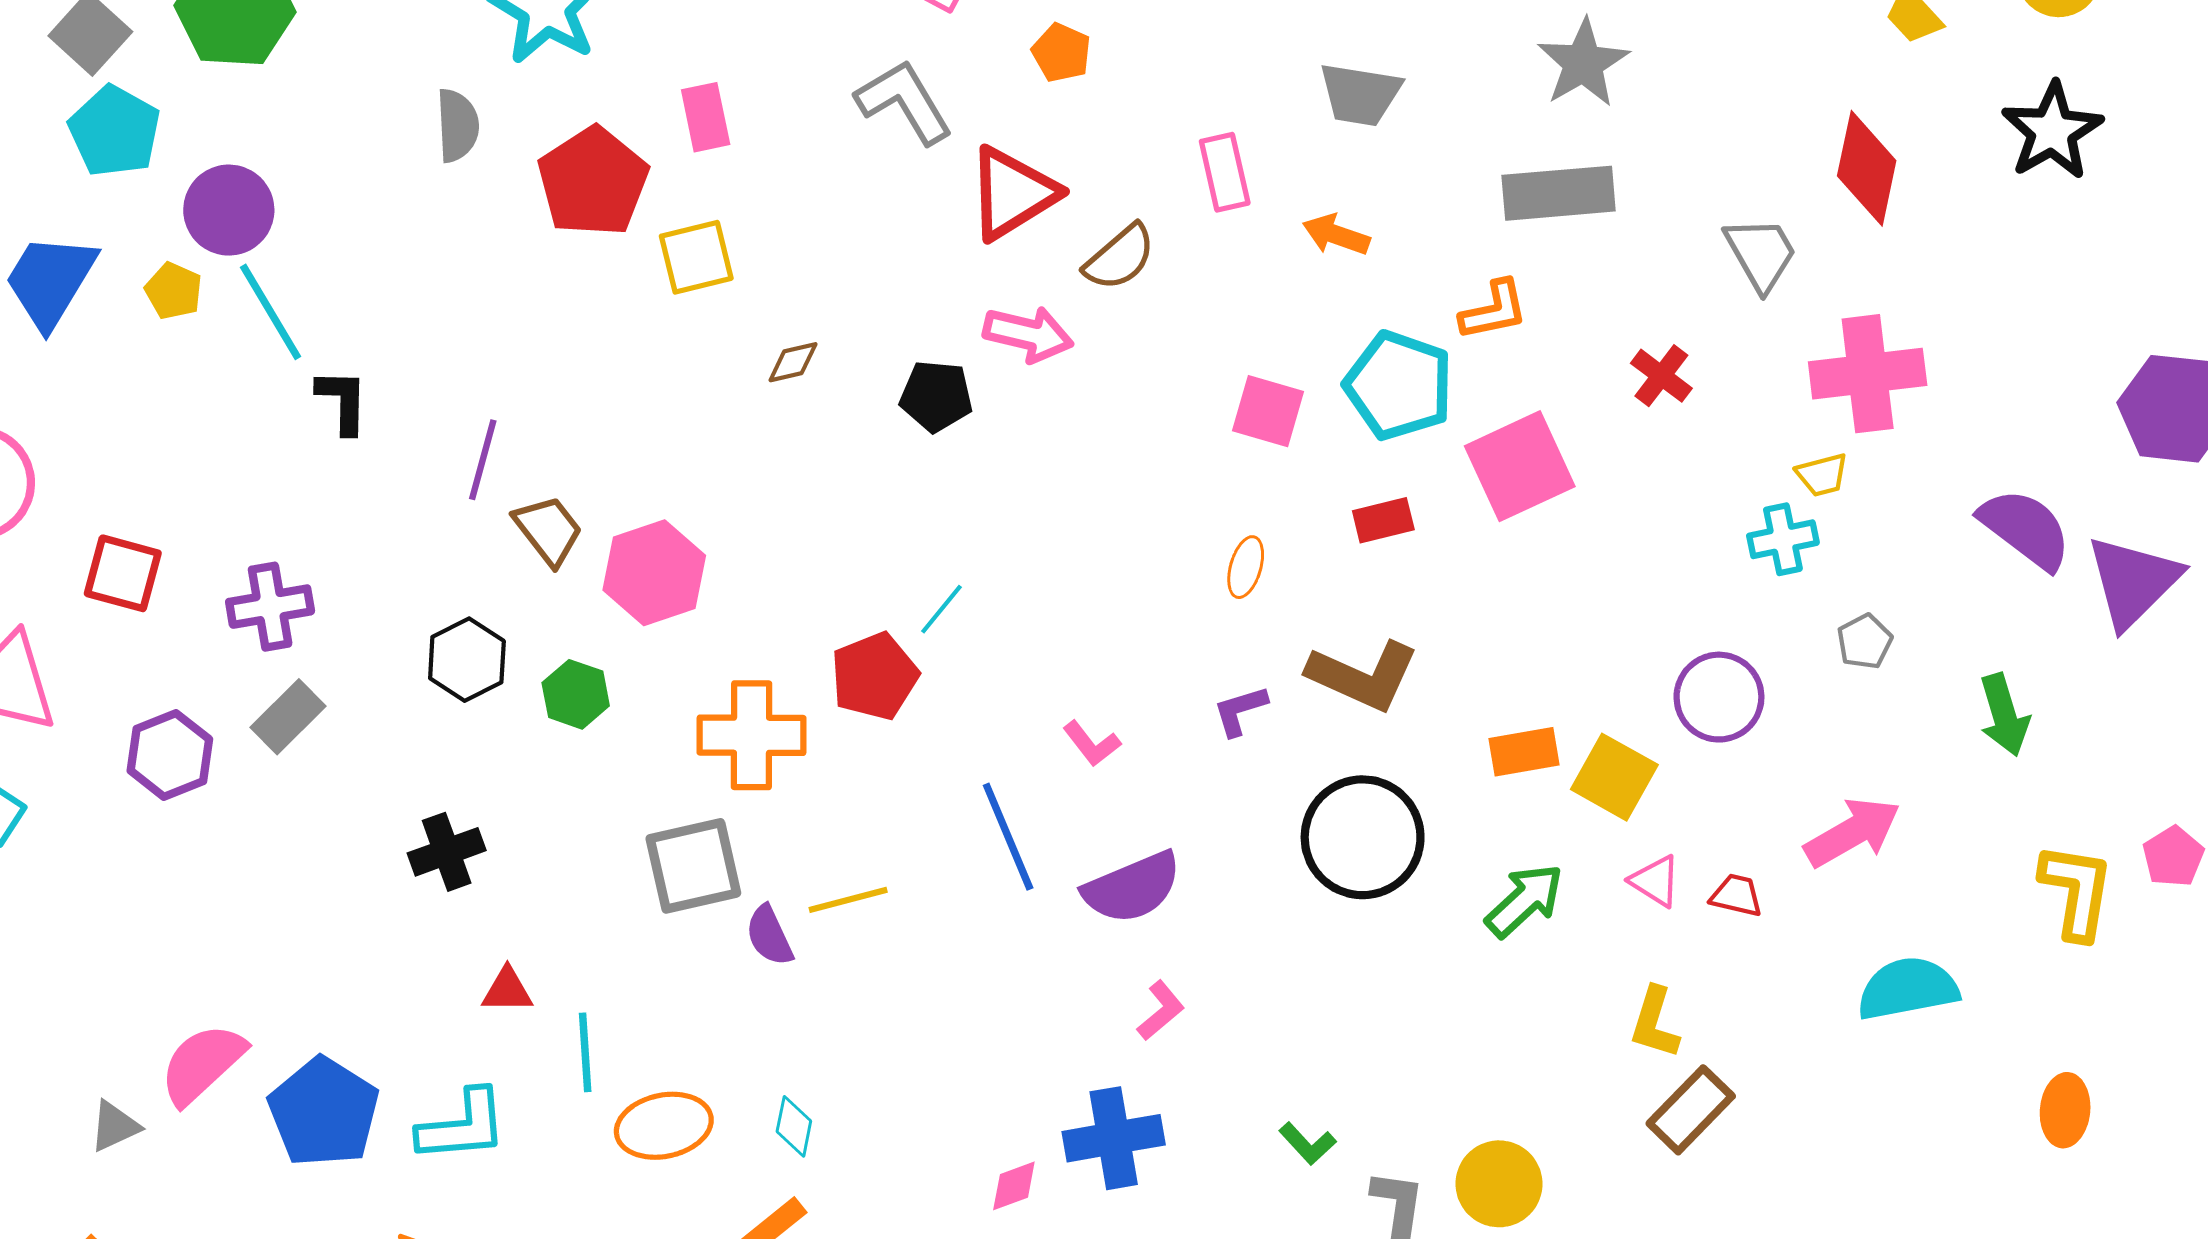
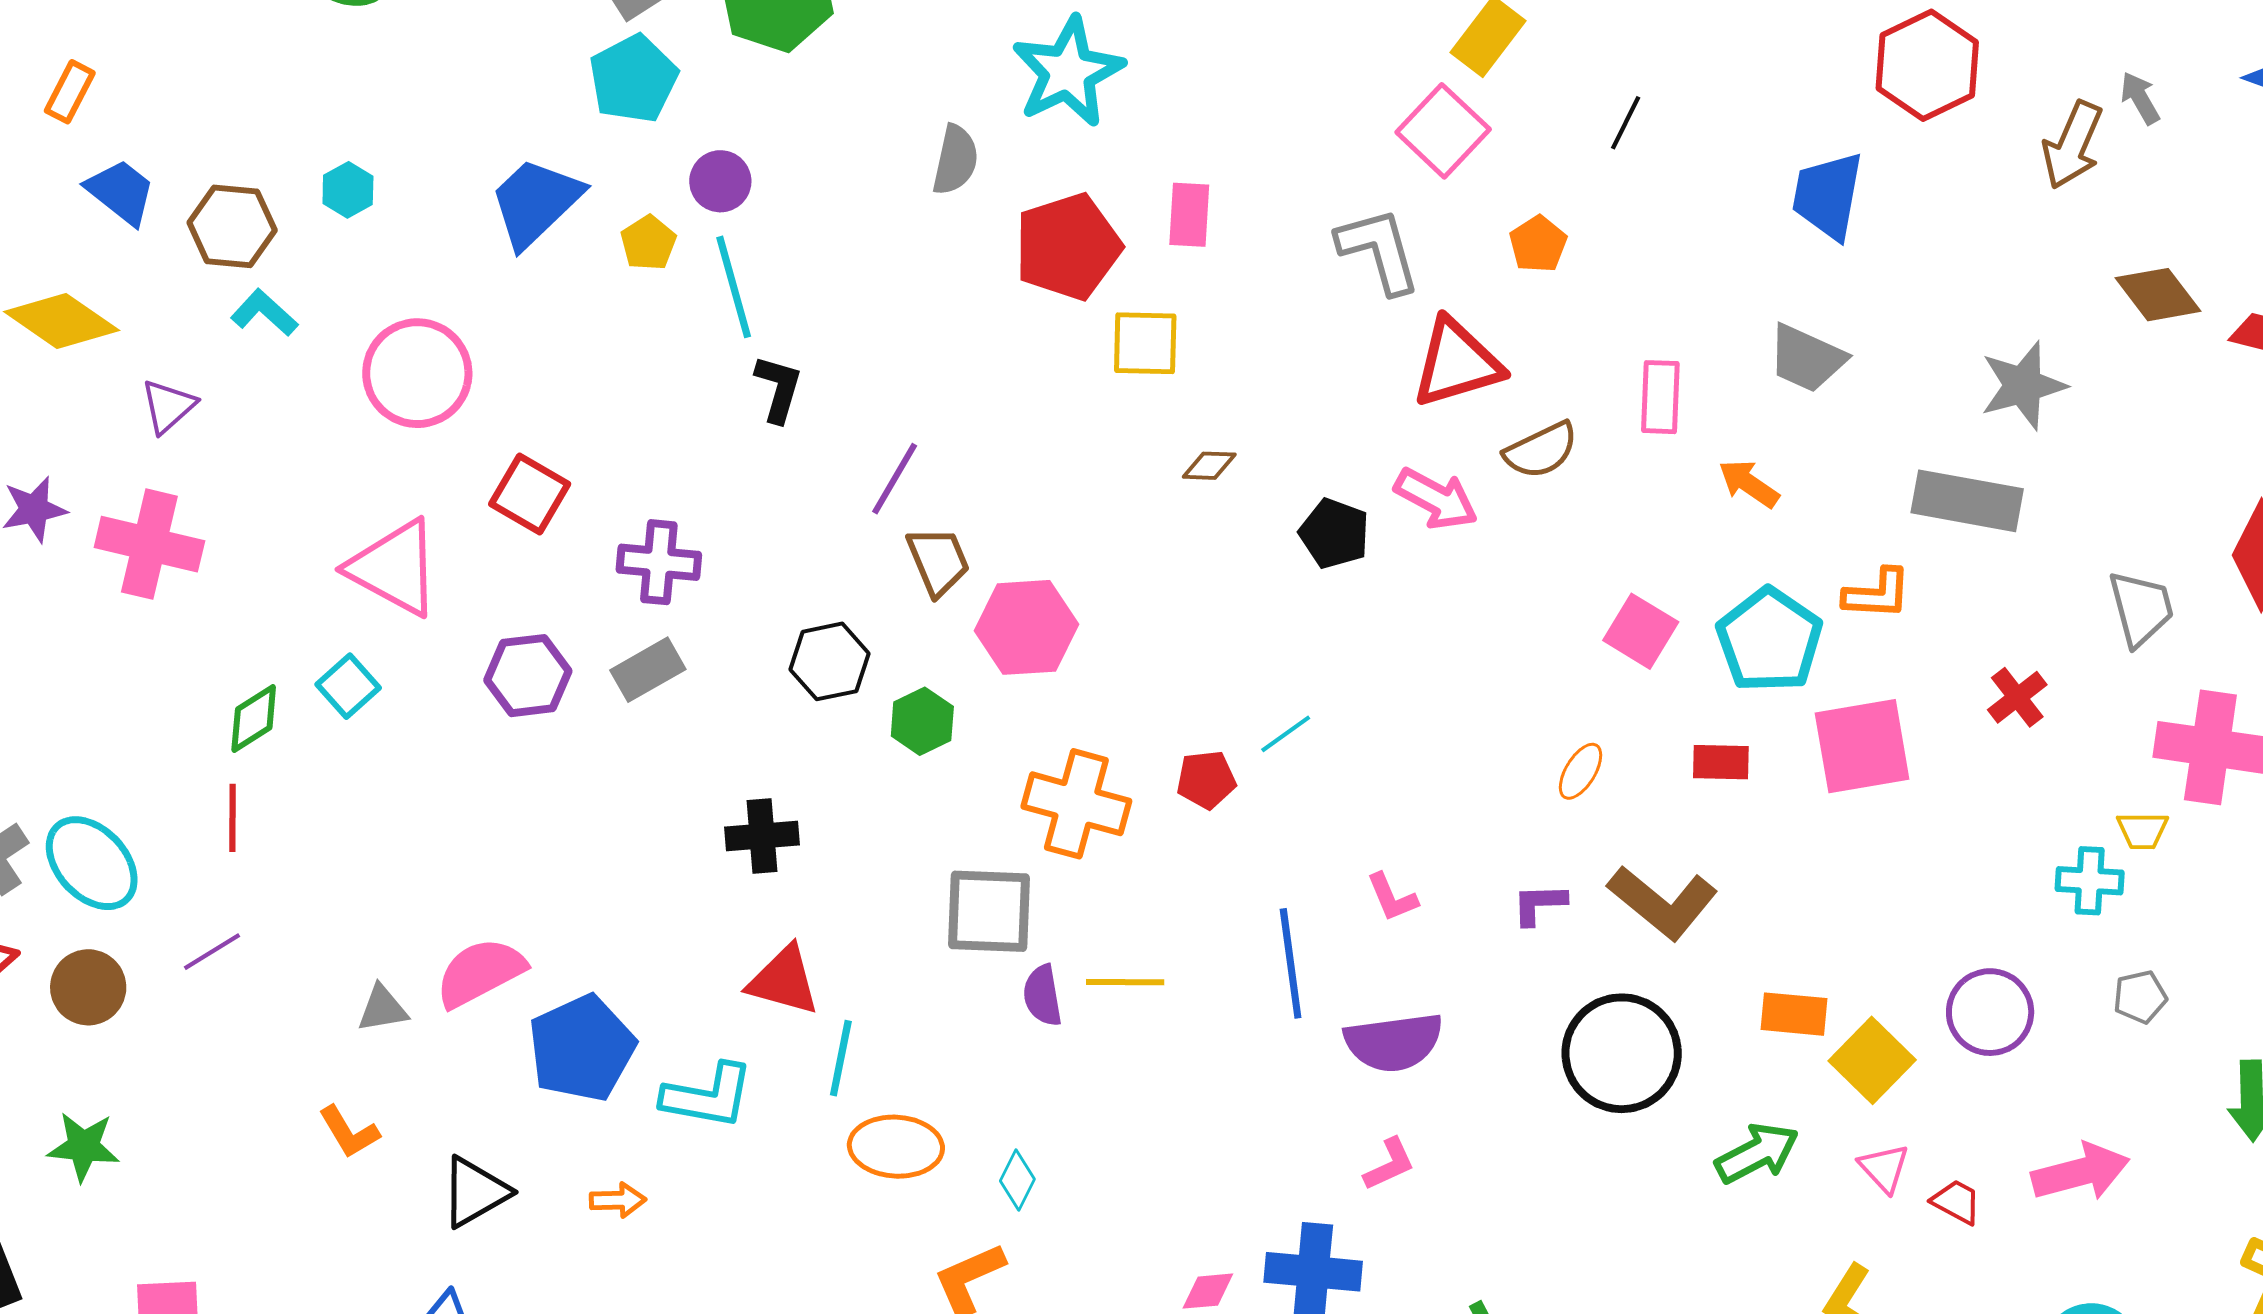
purple circle: (229, 210) -> (720, 181), size x0.7
red pentagon: (874, 676) -> (1206, 780), size x0.7
red triangle: (507, 990) -> (784, 981), size x1.5

